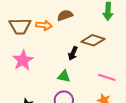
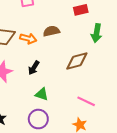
brown diamond: (93, 40) -> (77, 61), turned -40
black arrow: (73, 53) -> (34, 68), moved

